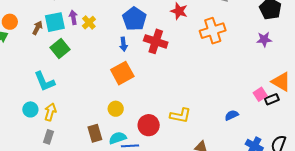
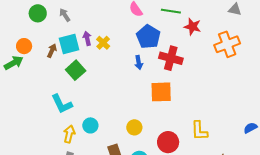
orange square: (122, 73) -> (161, 92), moved, turned 30
cyan circle: (30, 109) -> (90, 125), moved
yellow L-shape: (180, 115) -> (199, 131), turned 80

